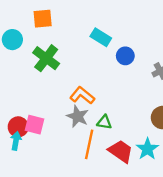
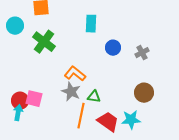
cyan rectangle: (101, 37) -> (91, 24), turned 60
blue circle: (125, 56) -> (113, 48), moved
cyan star: (147, 149) -> (131, 120), turned 30

